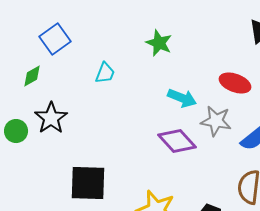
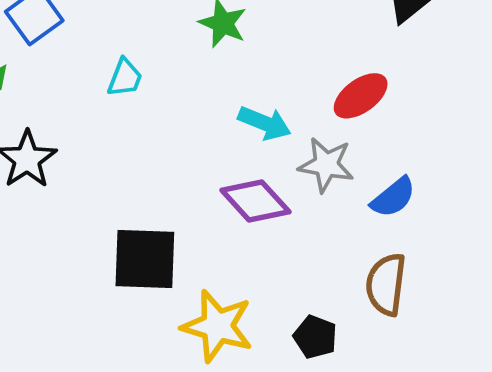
red ellipse: (235, 83) -> (361, 96), turned -56
black square: (88, 183) -> (145, 259), moved

